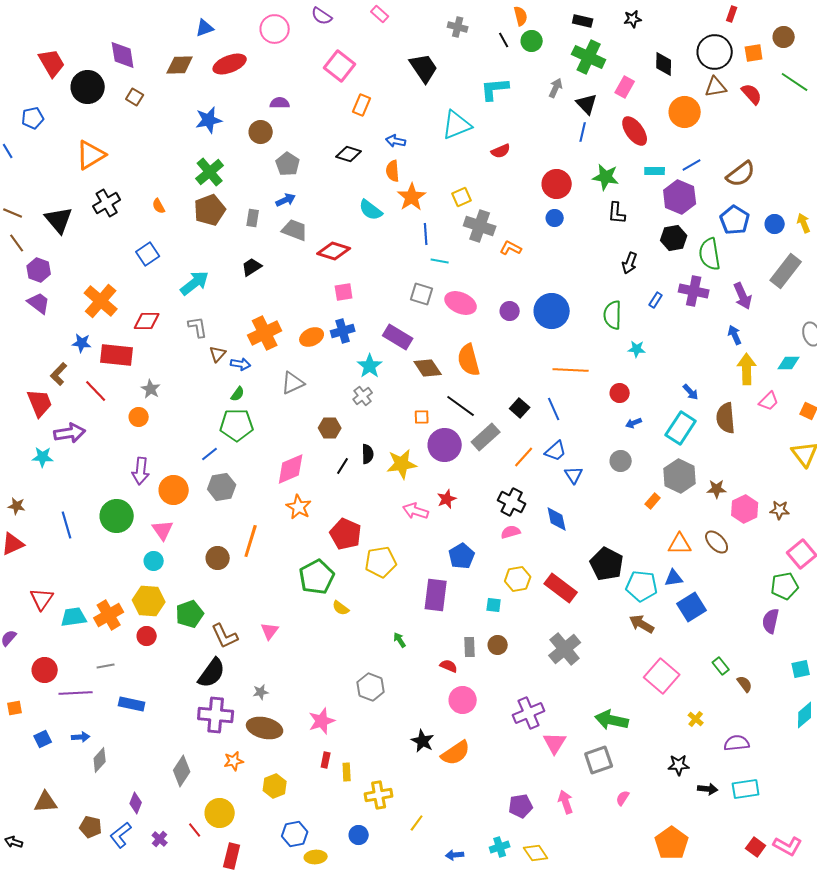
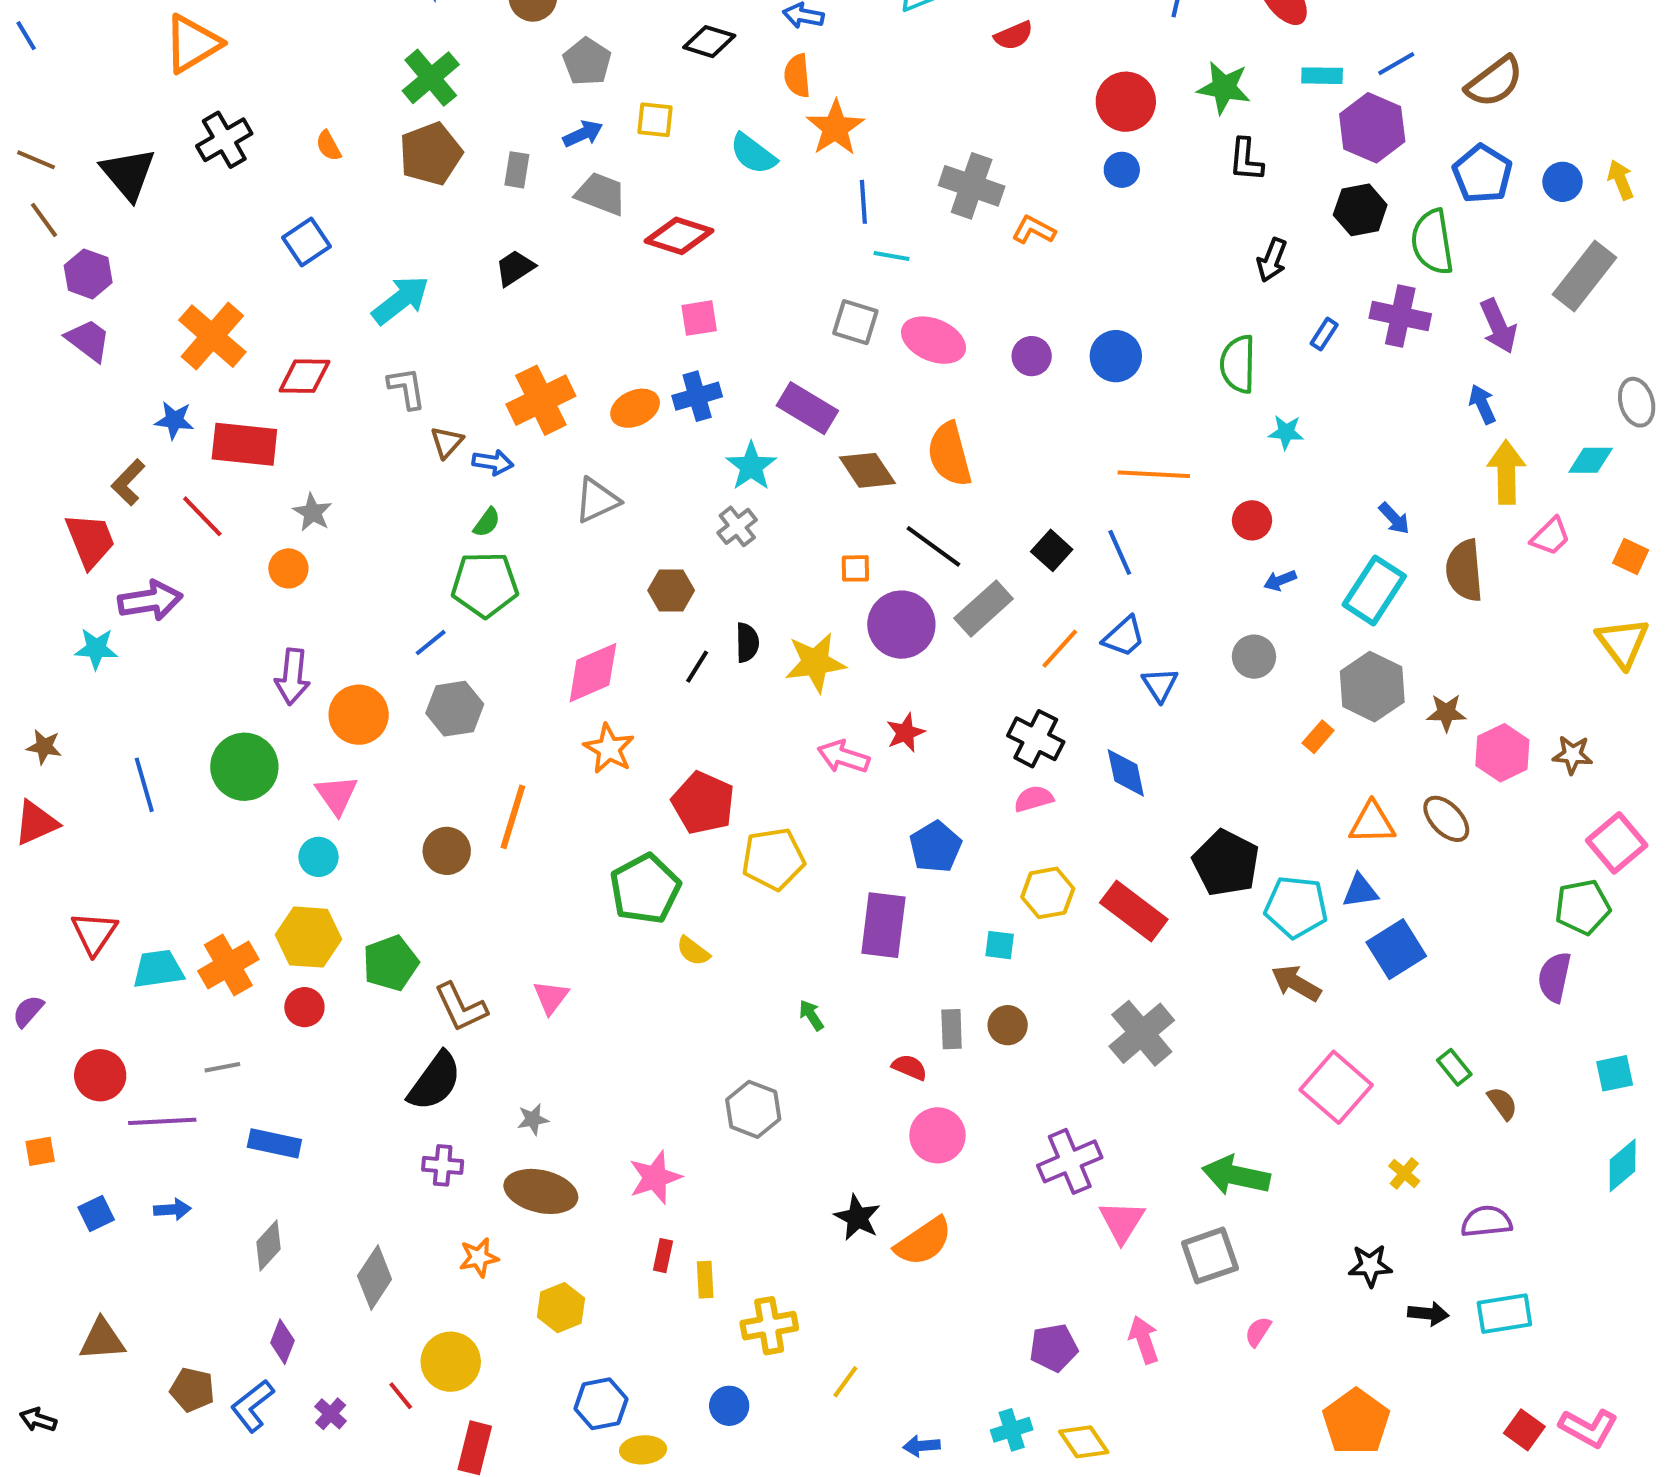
yellow square: (462, 197) -> (655, 120), moved, turned 30
blue circle: (552, 311) -> (1116, 356), size x0.7
purple cross: (216, 715) -> (443, 1165), size x0.6
gray diamond: (100, 760) -> (268, 1246), moved

